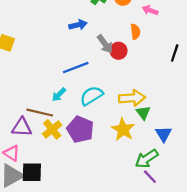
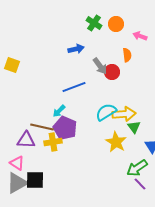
cyan semicircle: (91, 96) -> (106, 112), moved
yellow cross: (52, 129) -> (53, 142), turned 30
purple pentagon: (80, 129) -> (65, 128), moved

